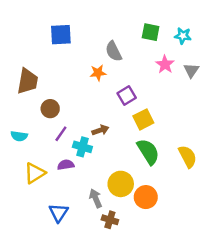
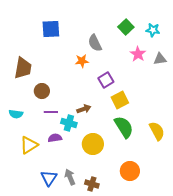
green square: (151, 32) -> (126, 27), turned 35
gray triangle: (191, 70) -> (160, 59), turned 48
purple line: (61, 134) -> (51, 112), turned 56
yellow circle: (121, 184) -> (93, 144), moved
orange circle: (146, 197) -> (130, 171), moved
gray arrow: (96, 198) -> (70, 177), moved

